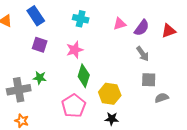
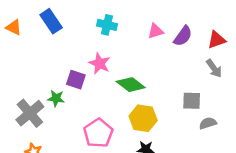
purple square: (40, 45) -> (76, 80), moved
pink star: (75, 50) -> (100, 63), turned -30
gray arrow: (143, 54) -> (214, 68), moved
green diamond: (84, 76) -> (131, 85), moved, turned -70
gray cross: (19, 90) -> (30, 113), turned -30

